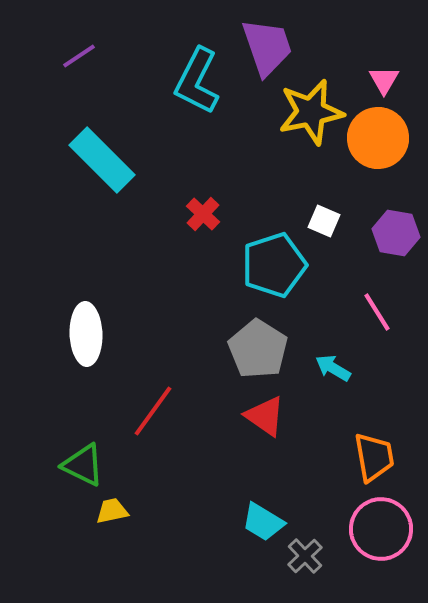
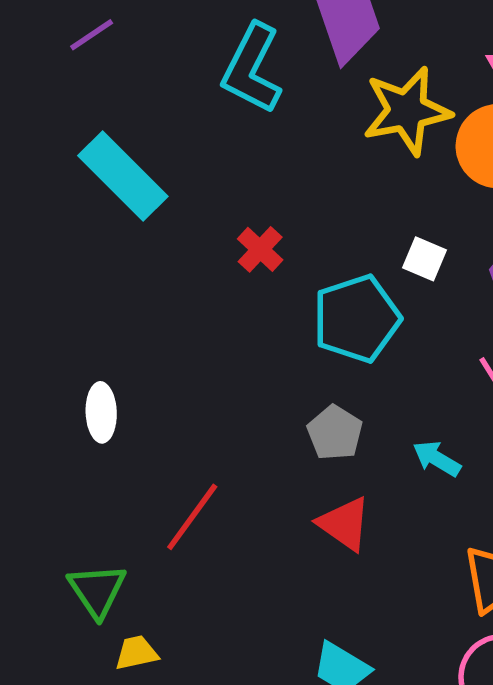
white ellipse: (86, 334) -> (101, 412), size x0.7
gray pentagon: (258, 349) -> (335, 433), size x0.7
green triangle: (83, 465) -> (97, 590), turned 30

